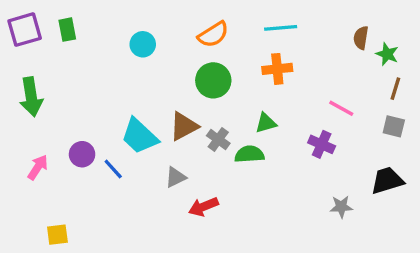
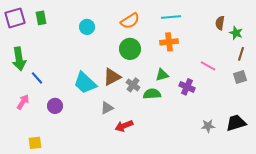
gray square: (394, 126) -> (240, 77), turned -32
purple cross: (322, 144) -> (187, 87), moved
purple circle: (82, 154) -> (55, 106), moved
blue line: (113, 169) -> (37, 78), moved
black trapezoid: (387, 180) -> (236, 123), moved

